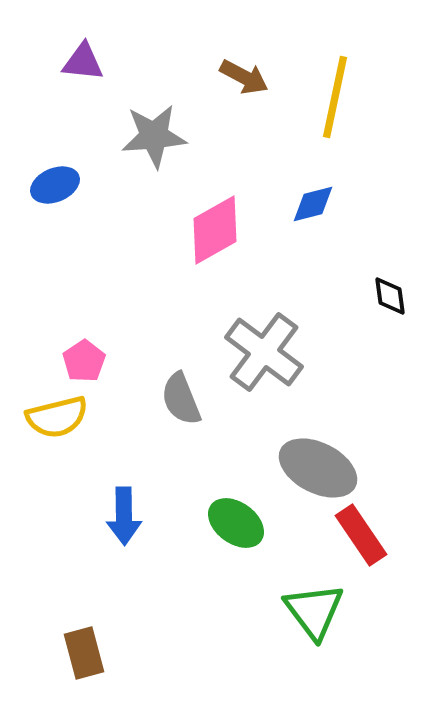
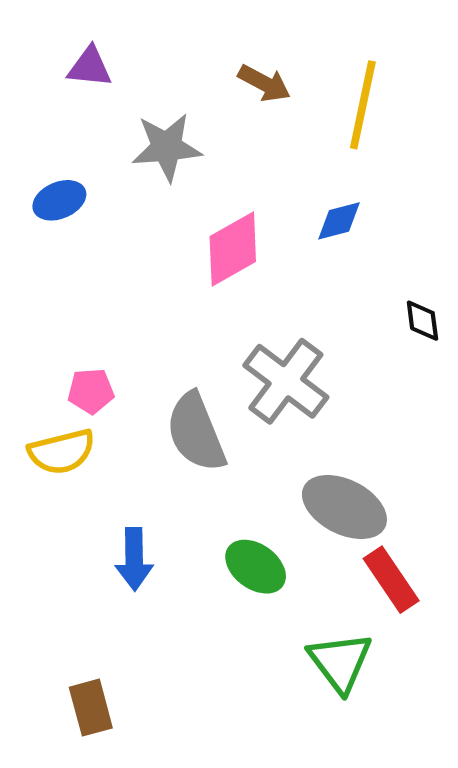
pink pentagon: (84, 361) -> (91, 391), turned 30
gray semicircle: (181, 399) -> (196, 432), size x1.4

